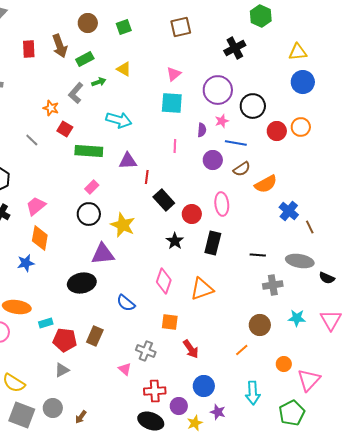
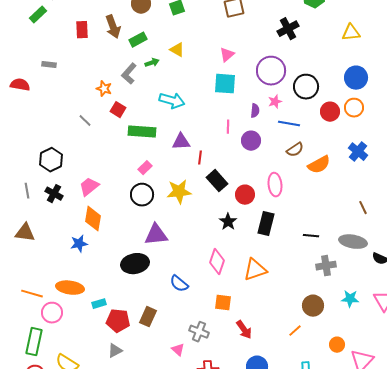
blue circle: (303, 82) -> (356, 78), moved
purple circle: (213, 160) -> (251, 141), moved
blue cross: (289, 211) -> (358, 152), moved
yellow star: (123, 225) -> (179, 192), moved, turned -30

